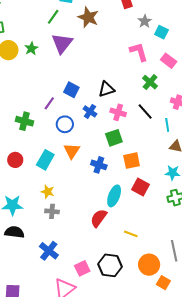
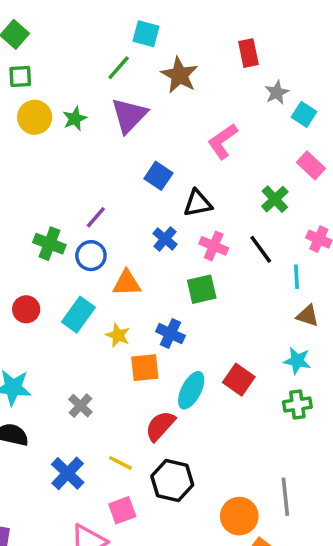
pink L-shape: (139, 52) -> (223, 141), moved, turned -115
blue square: (71, 90) -> (158, 176), moved
blue circle: (65, 124) -> (91, 256), moved
orange triangle: (72, 151) -> (127, 283), moved, turned 48
orange square: (132, 161) -> (145, 368), moved
yellow star: (48, 192) -> (118, 335), moved
gray cross: (52, 211) -> (80, 406), turned 32
yellow line: (131, 234) -> (120, 463), moved
black hexagon: (110, 265) -> (172, 481), moved

